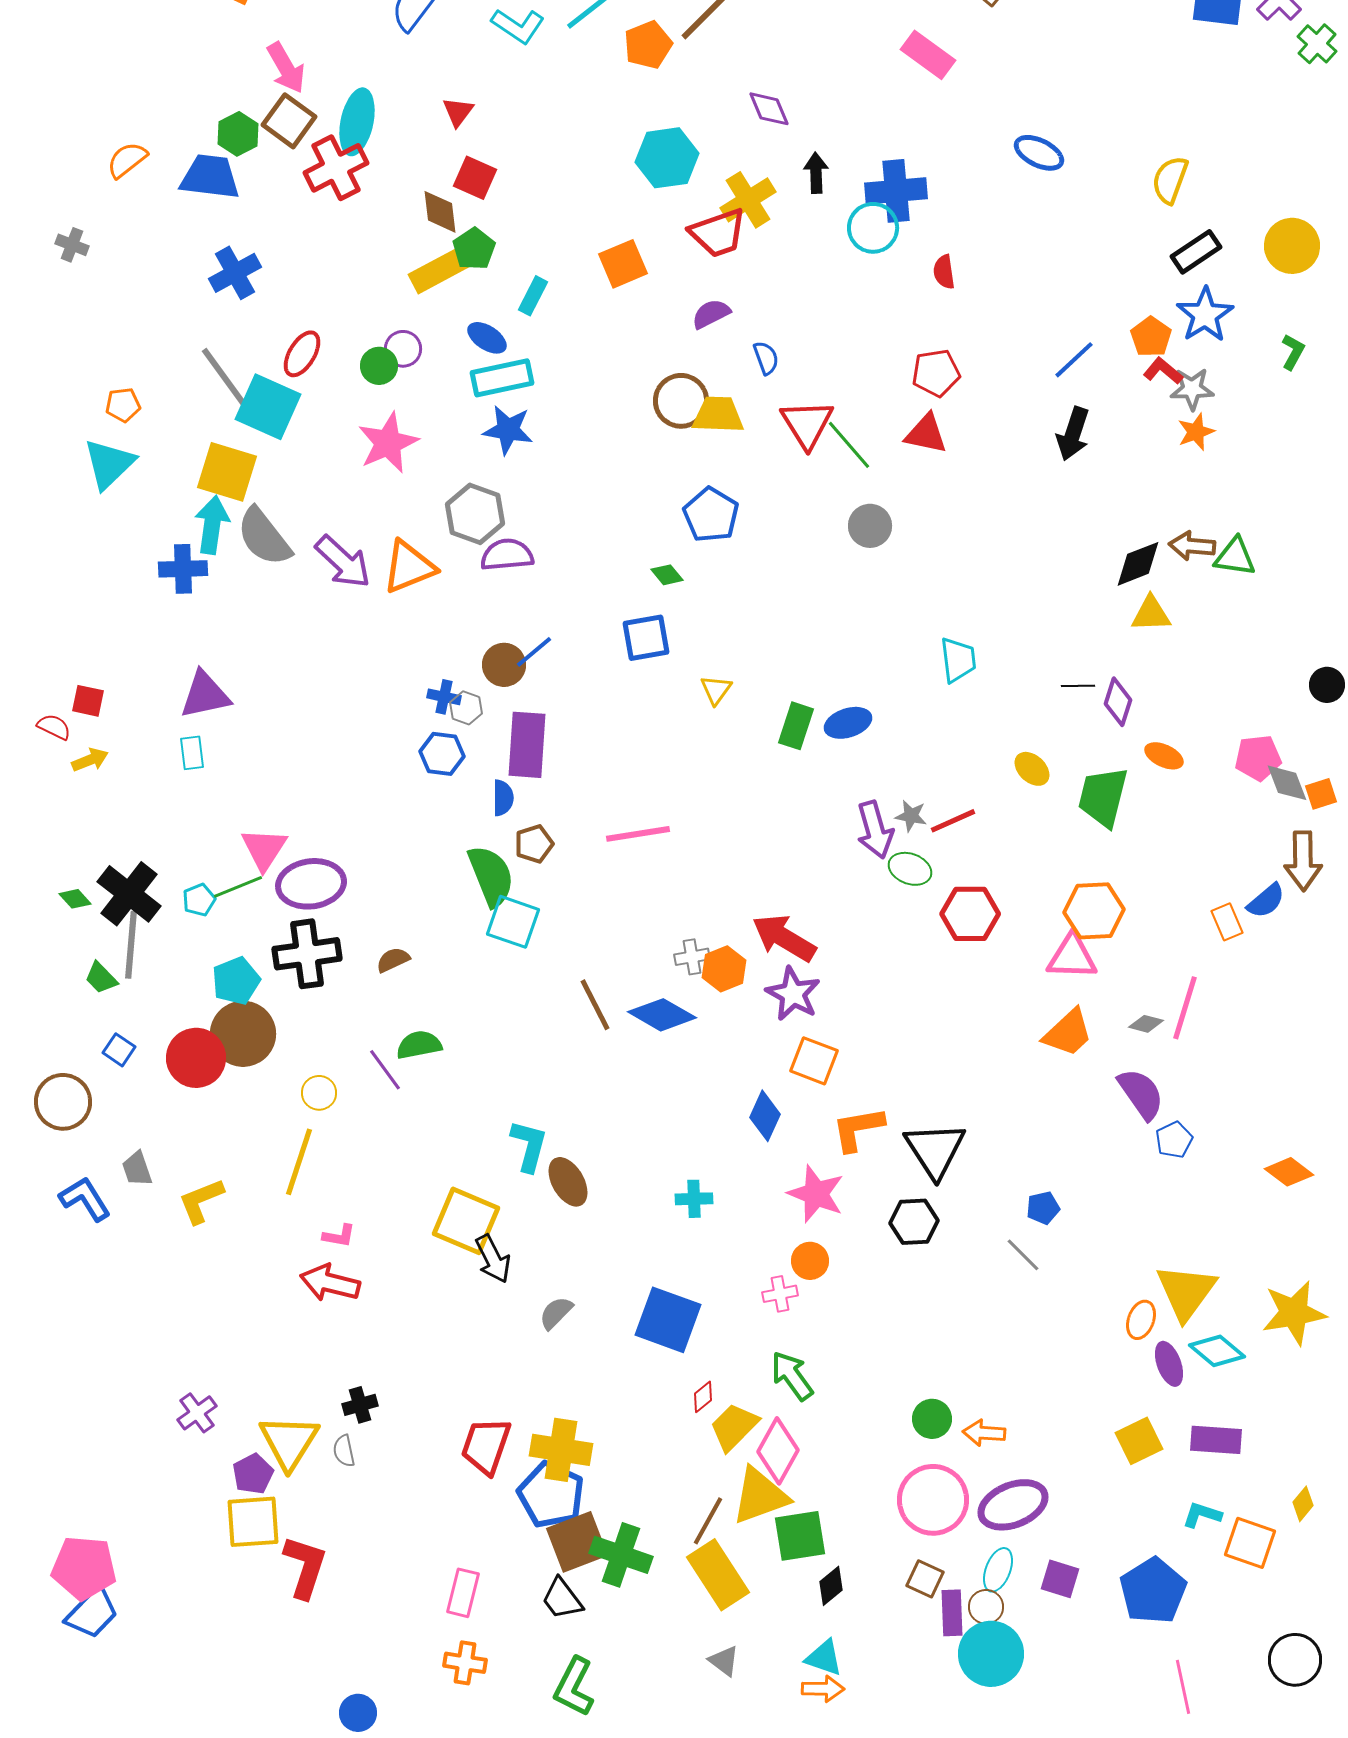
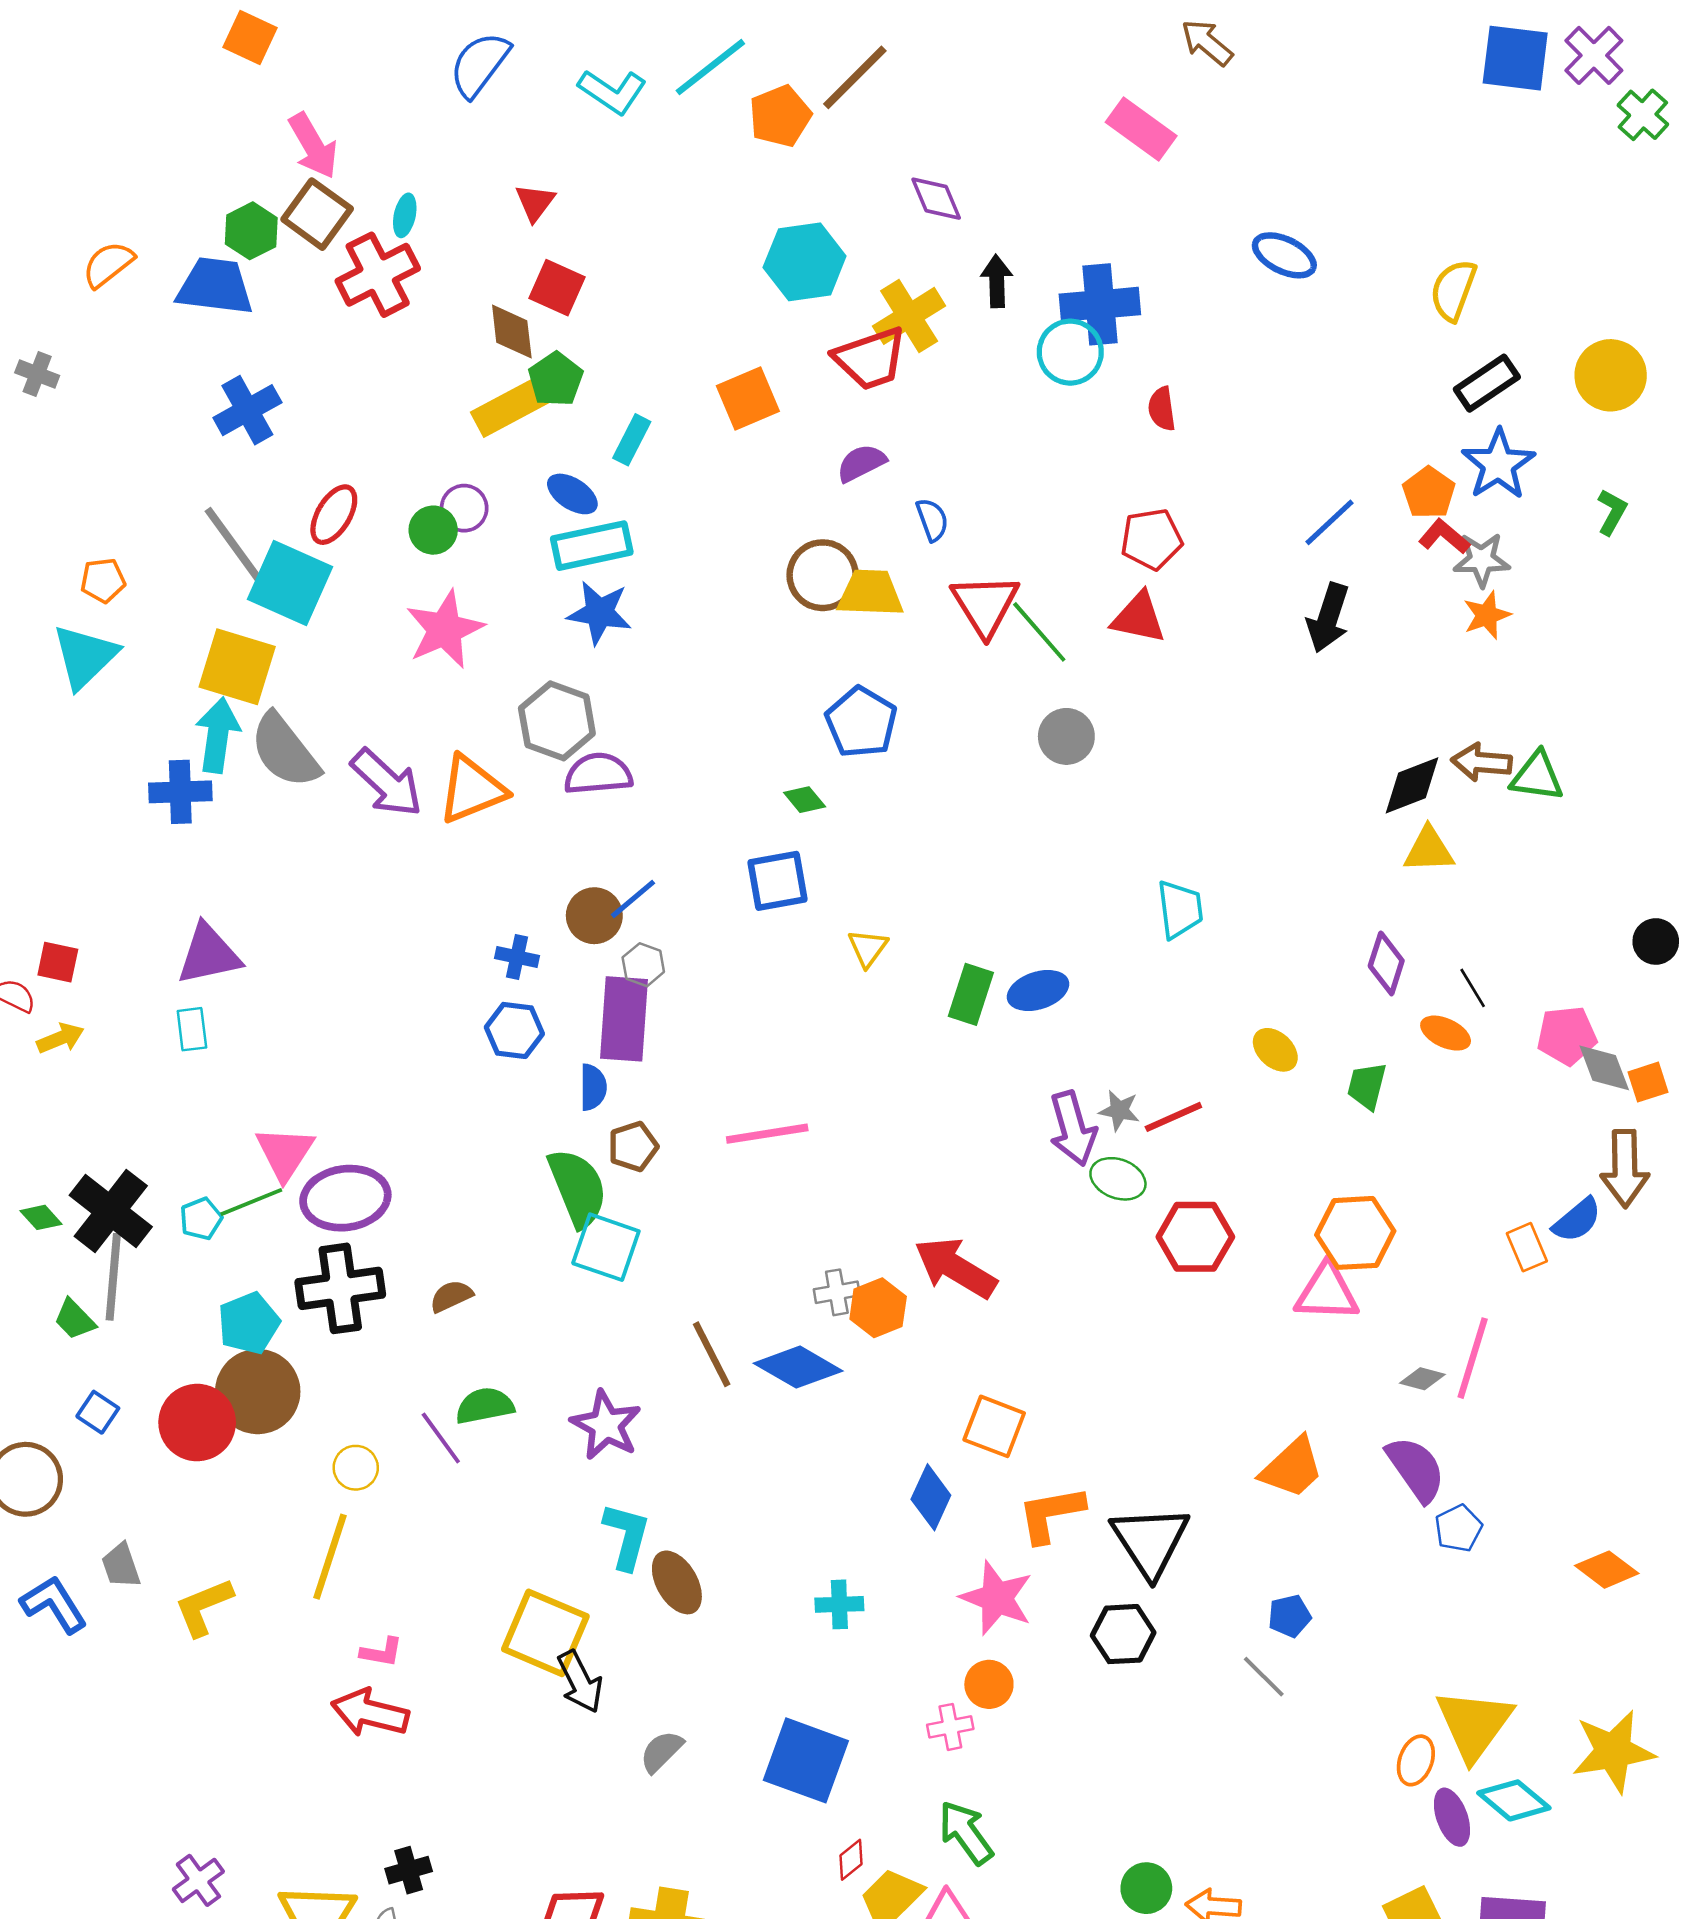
cyan ellipse: (357, 122) -> (405, 215), size x0.5
black line: (1078, 686) -> (1473, 988), moved, turned 60
gray hexagon: (466, 708) -> (643, 965), moved
green trapezoid: (1103, 797) -> (1367, 1086), size x0.6
purple star: (793, 994) -> (606, 1425), moved
orange trapezoid: (1068, 1033) -> (1292, 1468), moved

